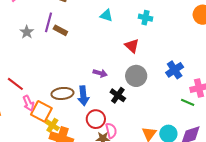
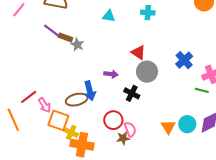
purple line: (49, 22) -> (53, 31), turned -60
gray star: (27, 32) -> (77, 45), moved
red triangle: (132, 46) -> (138, 52), moved
red line: (15, 84) -> (29, 97), turned -66
blue arrow: (83, 96) -> (90, 91), moved
pink arrow: (28, 103) -> (45, 105), moved

